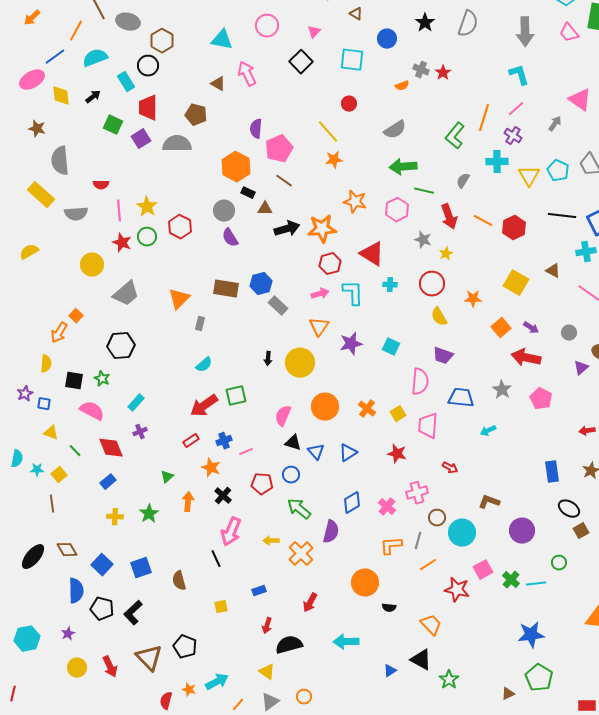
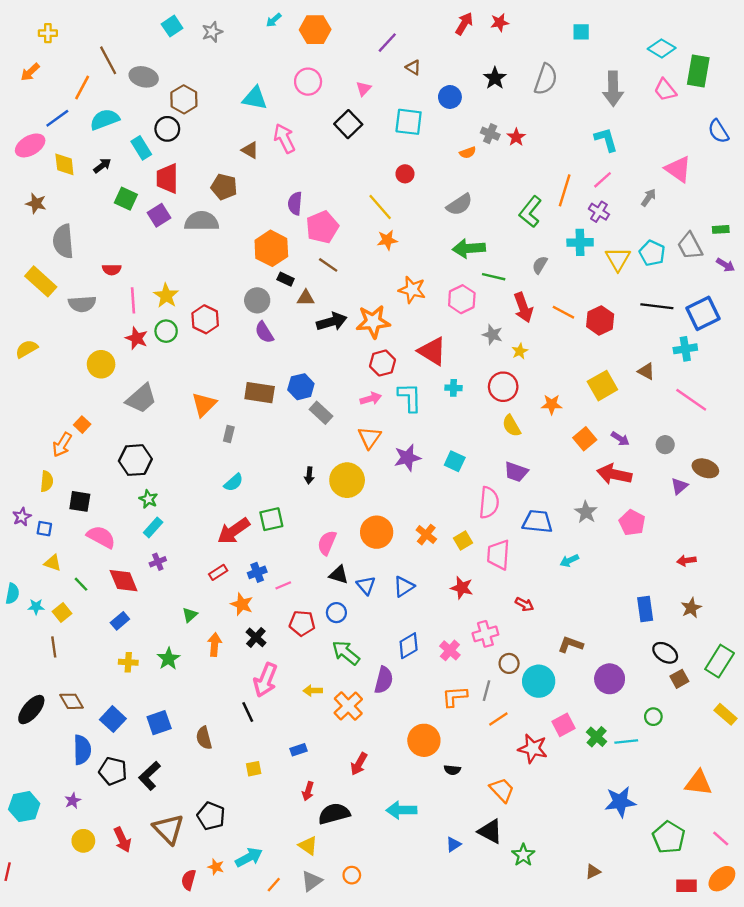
yellow square: (516, 283) -> (602, 386), turned 30
green star: (102, 379) -> (148, 499), moved
green pentagon: (539, 678) -> (669, 837), moved

